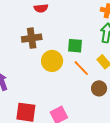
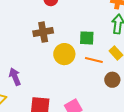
orange line: (81, 68) -> (94, 60), turned -30

